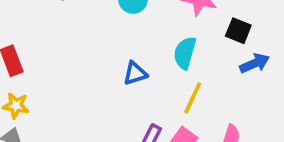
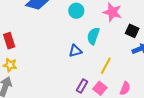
cyan semicircle: (185, 53) -> (93, 36), moved

